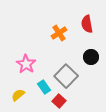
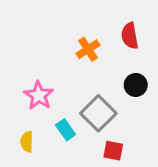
yellow semicircle: (18, 95) -> (27, 142), turned -48
red square: (59, 101) -> (113, 151), moved, turned -32

